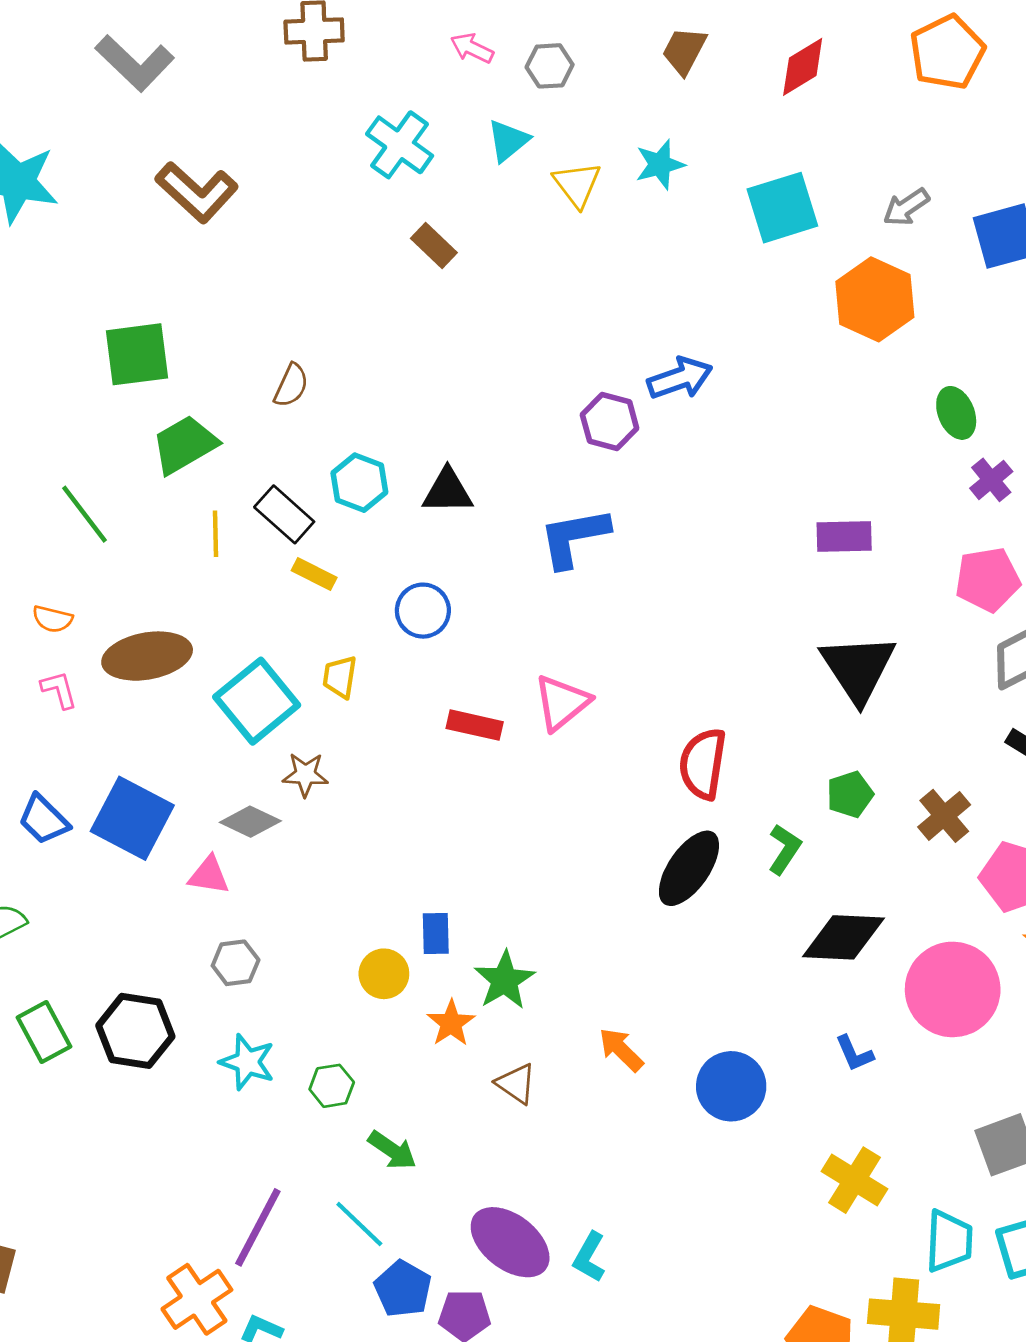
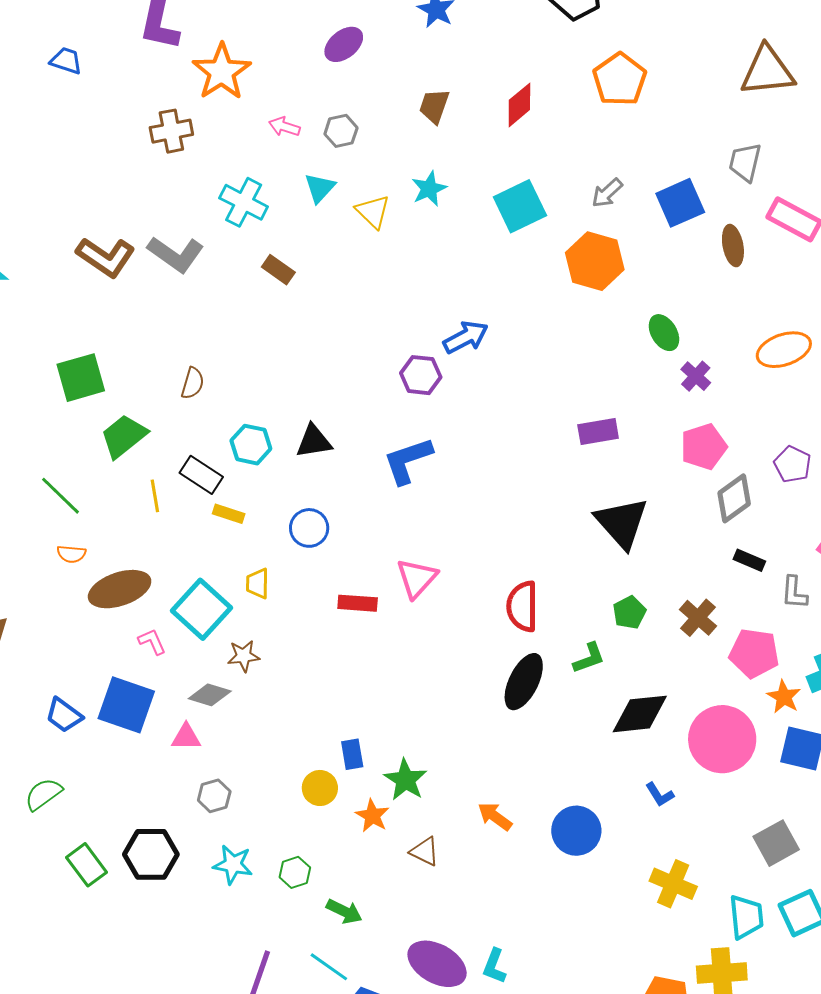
gray L-shape: (135, 63) -> (176, 254), moved
orange semicircle: (52, 619) -> (71, 554), moved
pink L-shape: (59, 690) -> (152, 642), moved
green L-shape: (784, 849) -> (589, 658), turned 45

